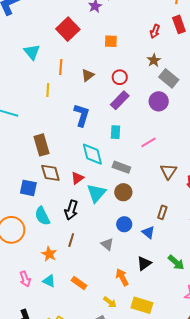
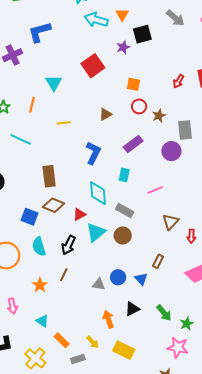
brown star: (154, 60) -> (159, 116), moved
orange line: (61, 67) -> (32, 105), moved
red circle: (120, 77) -> (139, 106), moved
gray rectangle: (169, 78) -> (185, 130), turned 36
yellow line: (48, 90) -> (64, 123), turned 72
brown diamond: (50, 173) -> (54, 205), turned -60
blue circle: (124, 224) -> (118, 277), moved
gray triangle: (107, 244) -> (99, 284), turned -40
cyan triangle: (49, 281) -> (42, 321), moved
orange rectangle: (79, 283) -> (62, 340), moved

